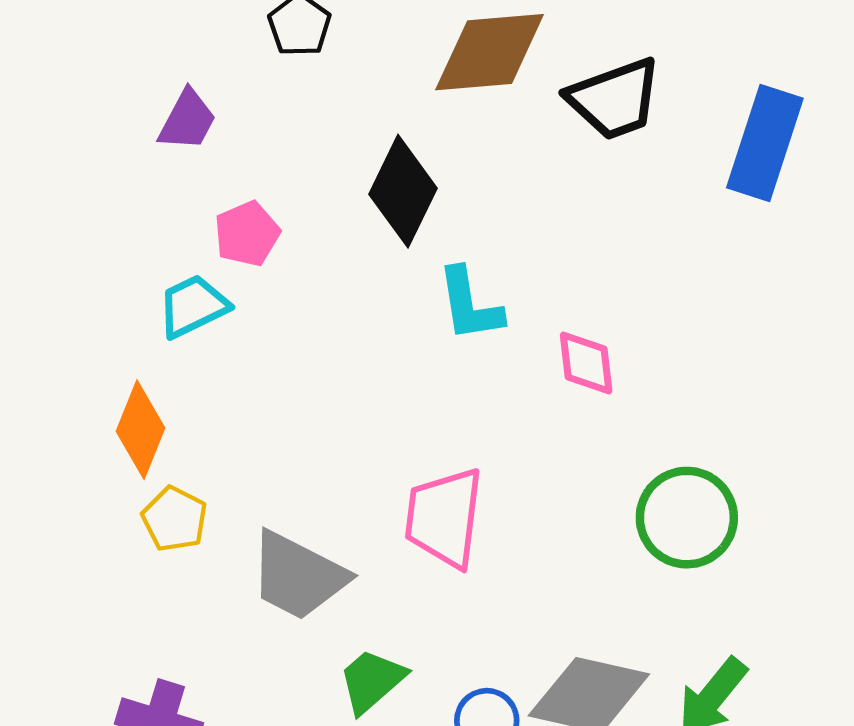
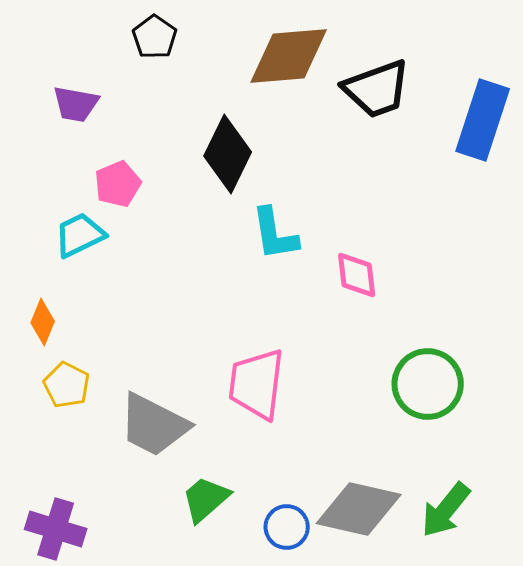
purple trapezoid: (187, 120) -> (76, 104), turned 72
orange diamond: (140, 430) -> (43, 322), size x0.7

